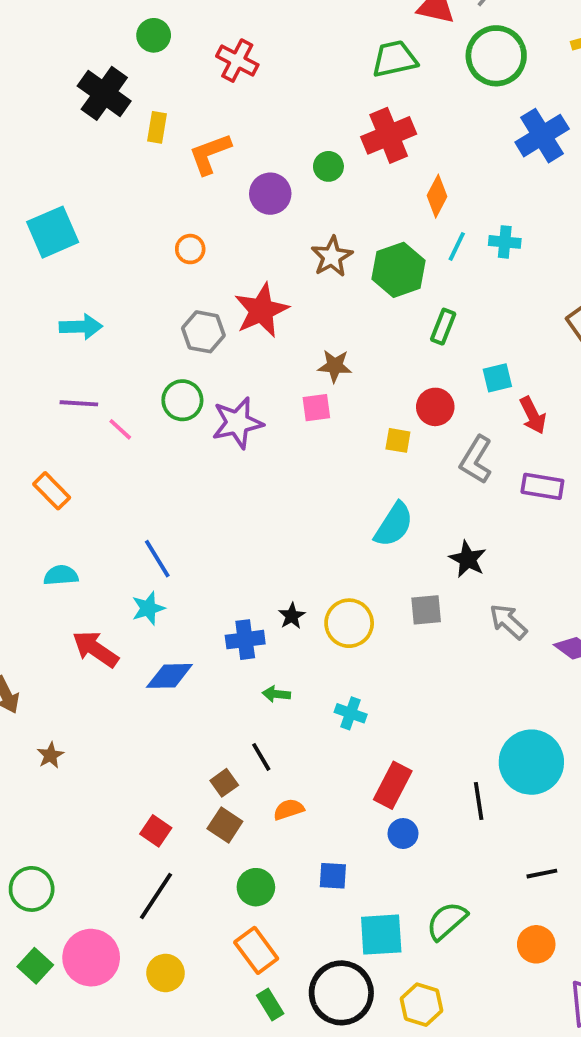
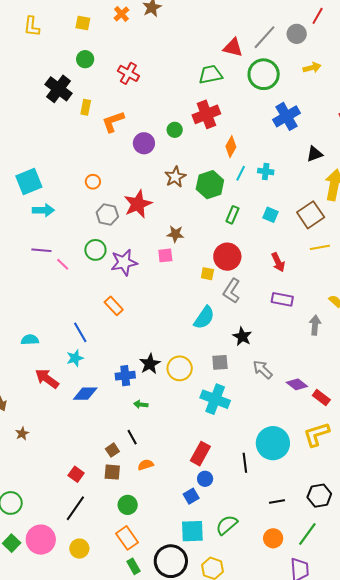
cyan square: (53, 232) -> (29, 181), moved
orange circle: (190, 249) -> (93, 182), moved
cyan square: (497, 378) -> (270, 215), moved, turned 35
red circle: (435, 407) -> (227, 257), size x1.4
gray L-shape: (476, 460) -> (232, 291), moved
orange rectangle: (52, 491) -> (114, 306), moved
black star: (292, 616) -> (150, 364), size x1.5
cyan cross: (351, 713) -> (215, 399), moved, size x1.8
brown square: (225, 825) -> (112, 472), turned -30
blue square: (333, 876) -> (191, 496), moved, turned -35

